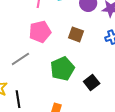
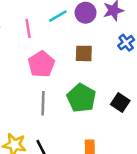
gray line: (20, 59) -> (43, 103), moved, turned -36

